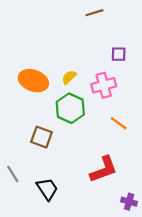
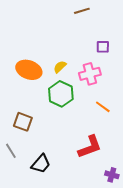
brown square: (41, 137) -> (23, 122), moved
black trapezoid: (47, 189) -> (41, 164), turned 75

